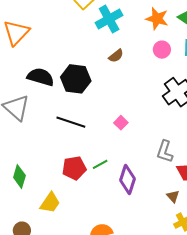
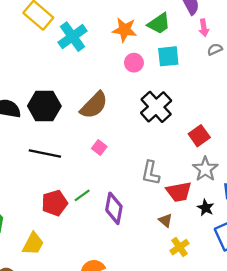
brown semicircle: (116, 56) -> (94, 105), moved, size x1.8

